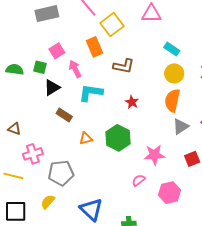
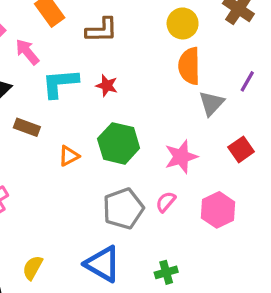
red star: (132, 102) -> (107, 86), moved
gray pentagon: (61, 173) -> (123, 209), moved

